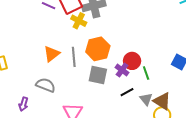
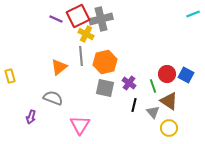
gray line: (74, 57) -> (81, 56), moved
red circle: (132, 61) -> (167, 74), moved
black line: (127, 92) -> (134, 105), turned -48
brown triangle: (162, 101) -> (169, 101), moved

